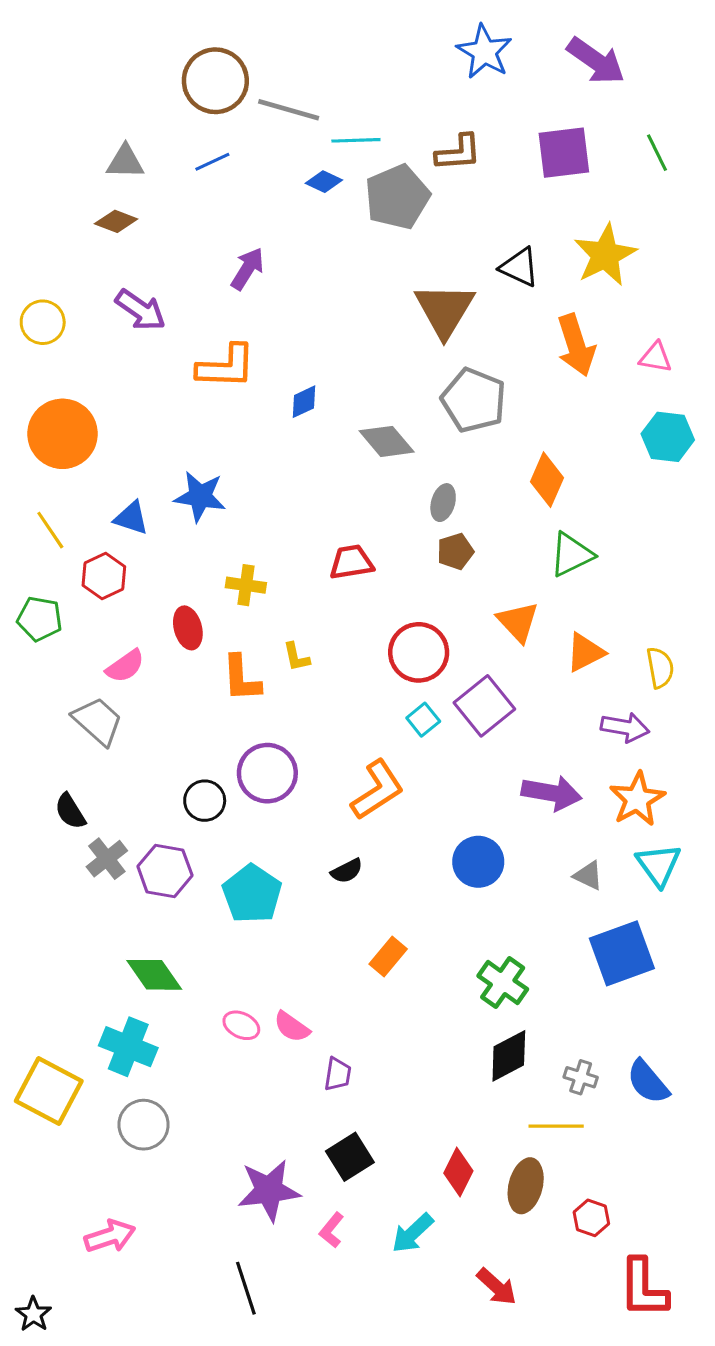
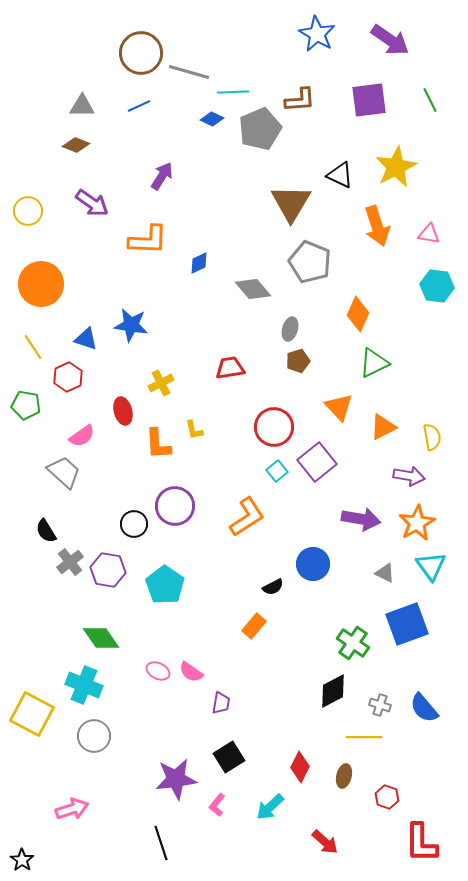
yellow cross: (246, 585) -> (161, 383), turned -35
black semicircle: (347, 871) -> (273, 587), moved
green cross: (503, 983) -> (353, 643), moved
brown ellipse: (526, 1186) -> (344, 776), size x0.7

